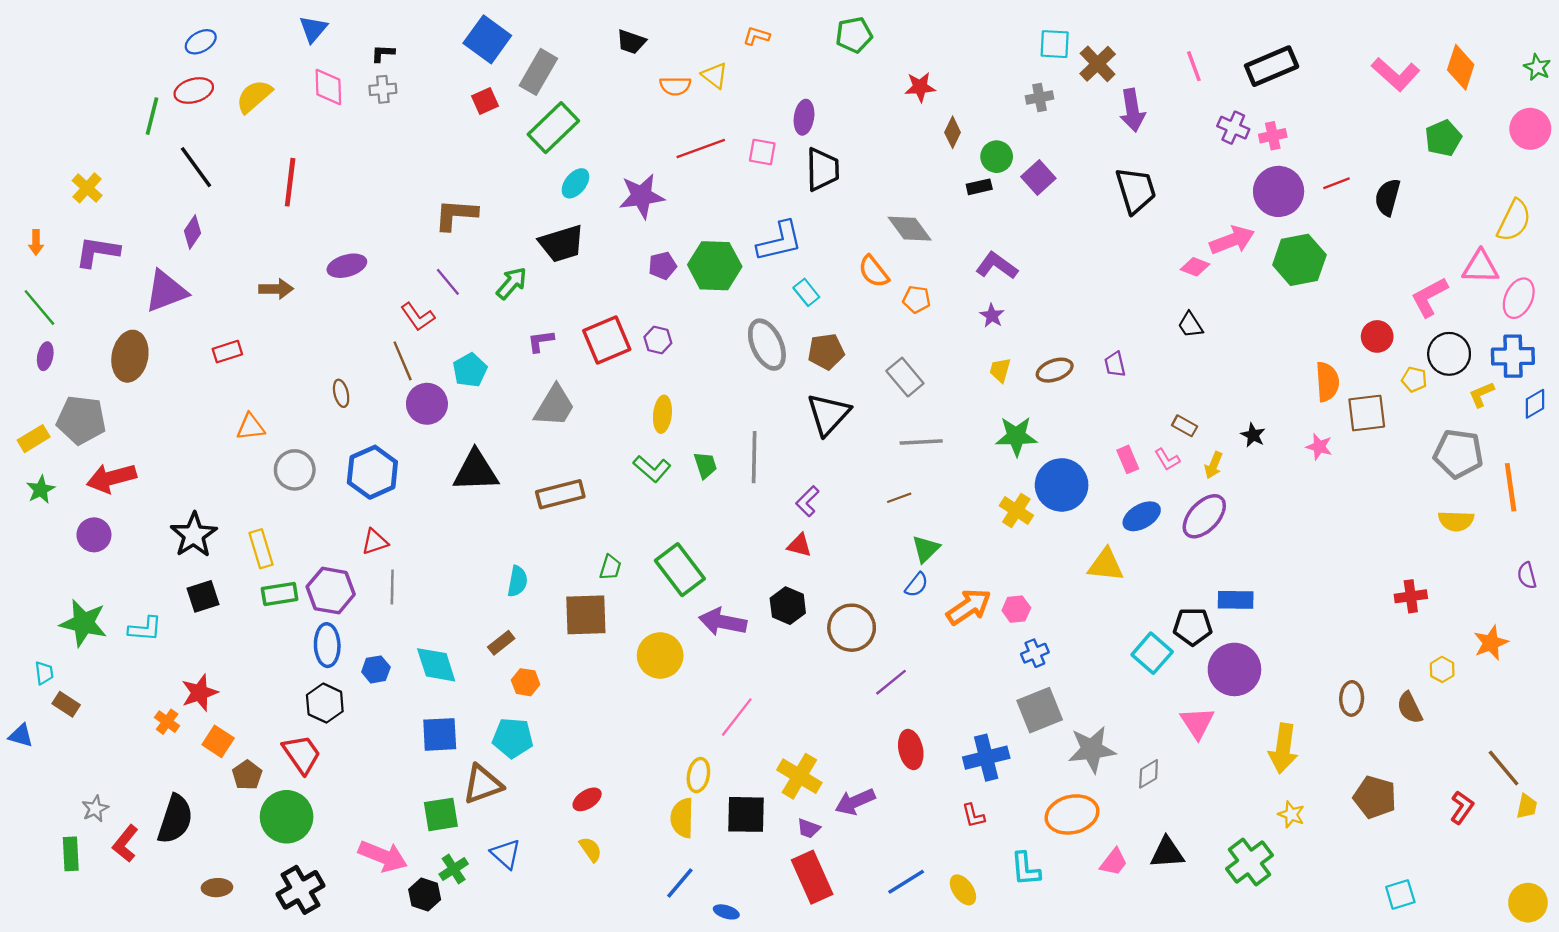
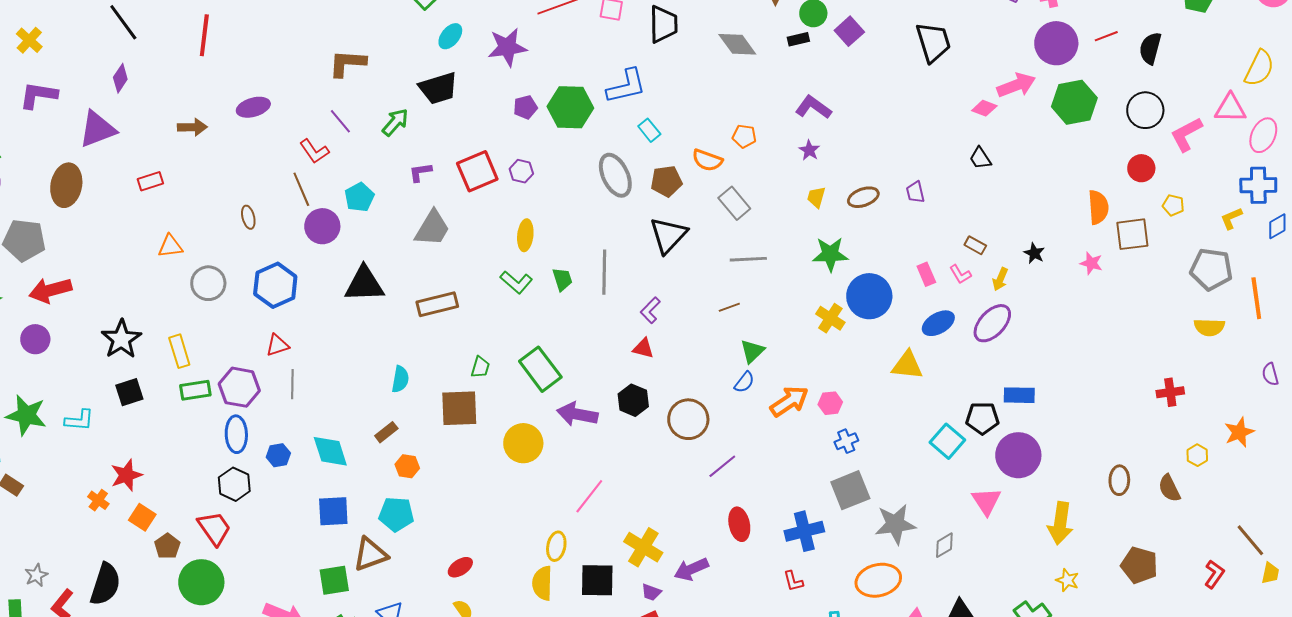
gray diamond: (910, 229) -> (737, 44), moved
orange semicircle: (874, 271) -> (707, 160), moved, turned -32
black circle: (1449, 354) -> (1145, 110), moved

